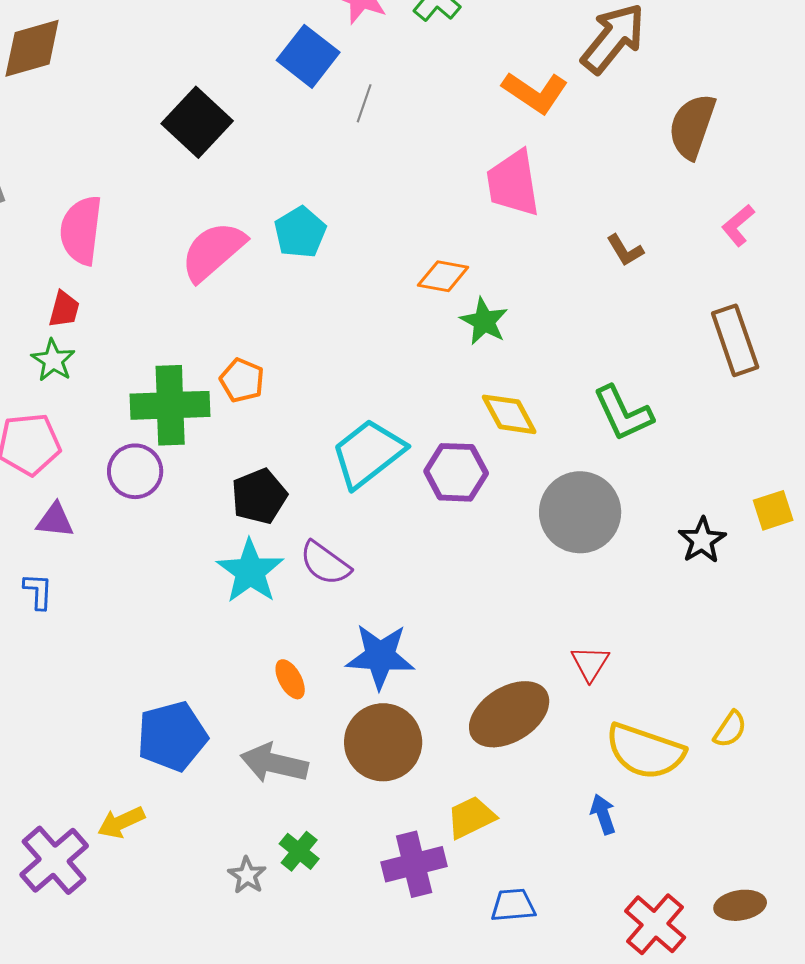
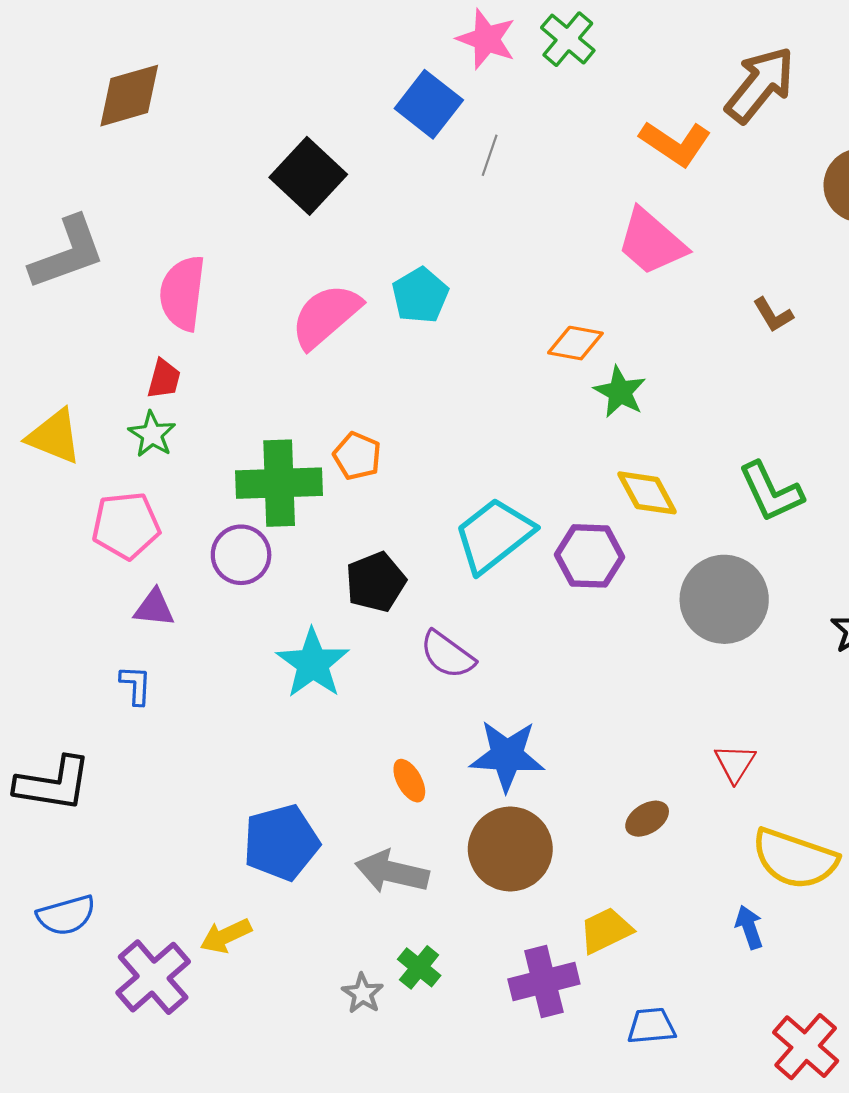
pink trapezoid: (513, 183) -> (651, 242), turned -40
cyan star: (250, 571) -> (313, 663), moved
brown ellipse: (509, 714) -> (647, 819), size x0.5

